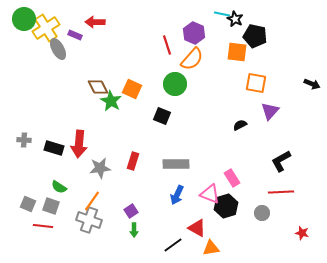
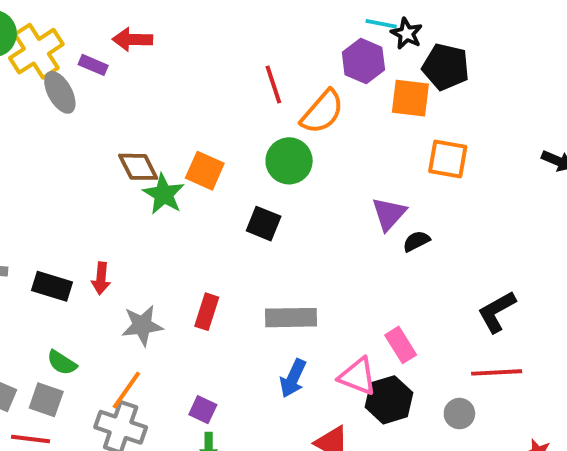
purple hexagon: (194, 33) -> (363, 61), moved
purple triangle: (270, 111) -> (389, 214), moved
red arrow: (79, 144) -> (101, 278), size x0.6
purple square: (131, 211) -> (203, 410), turned -32

